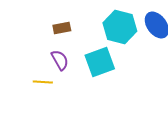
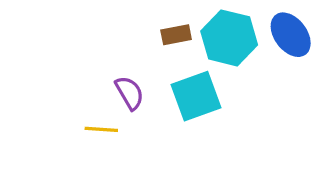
brown rectangle: (62, 28) -> (176, 35), moved

